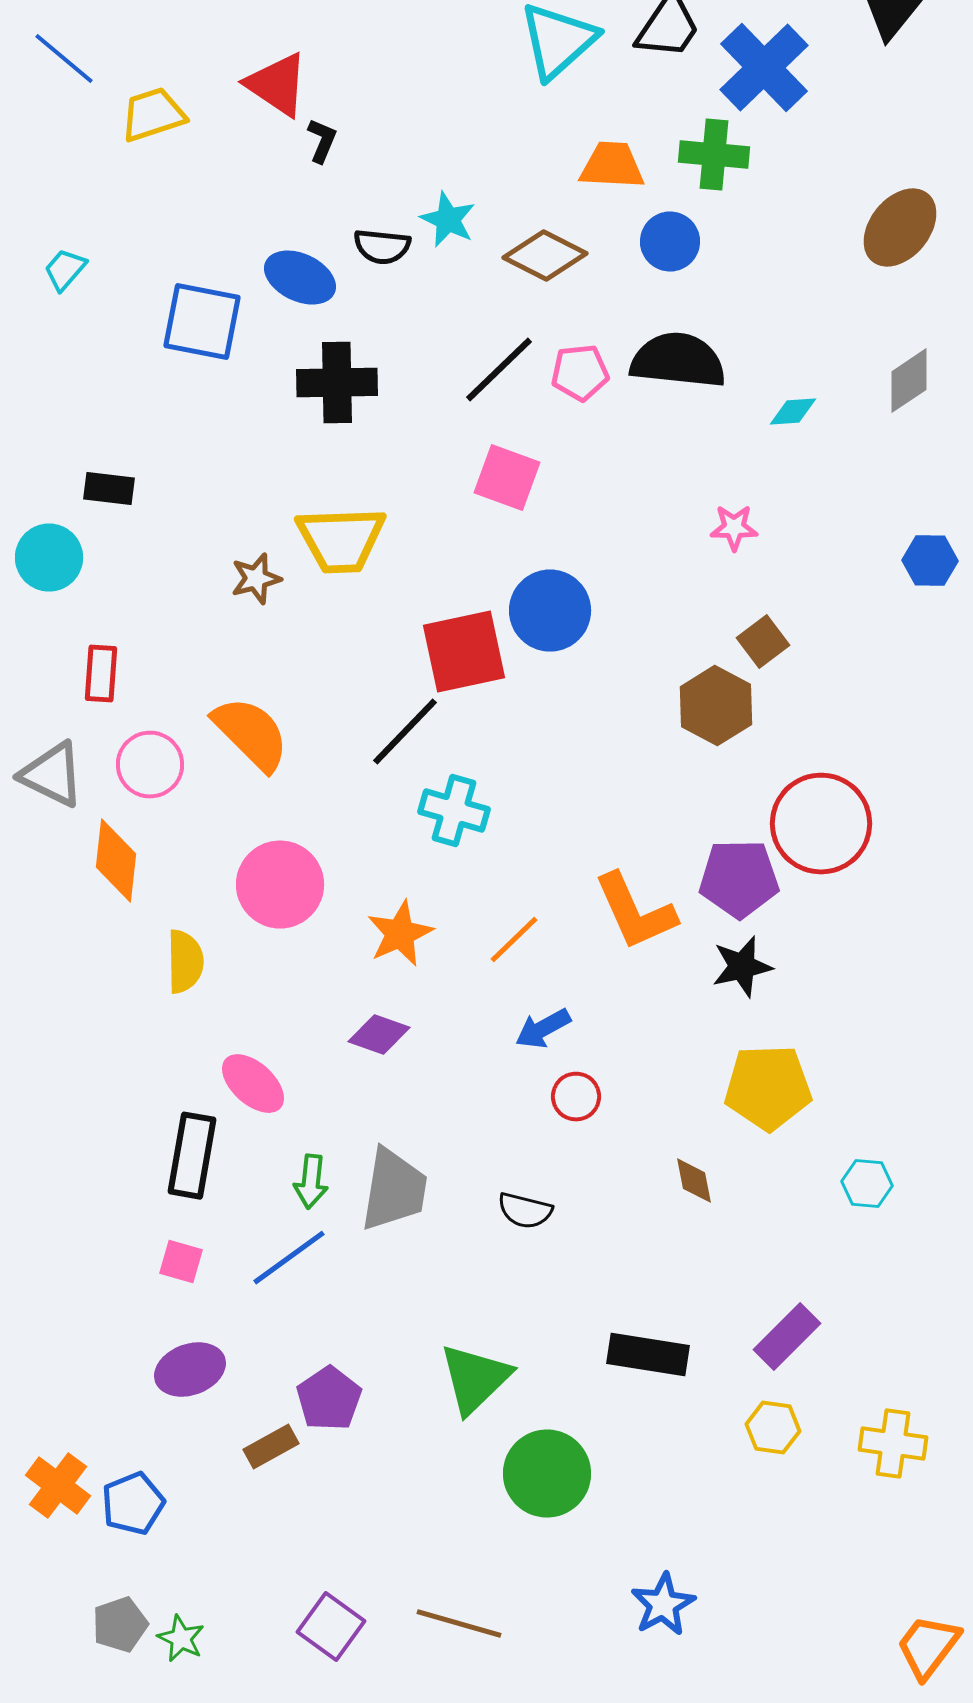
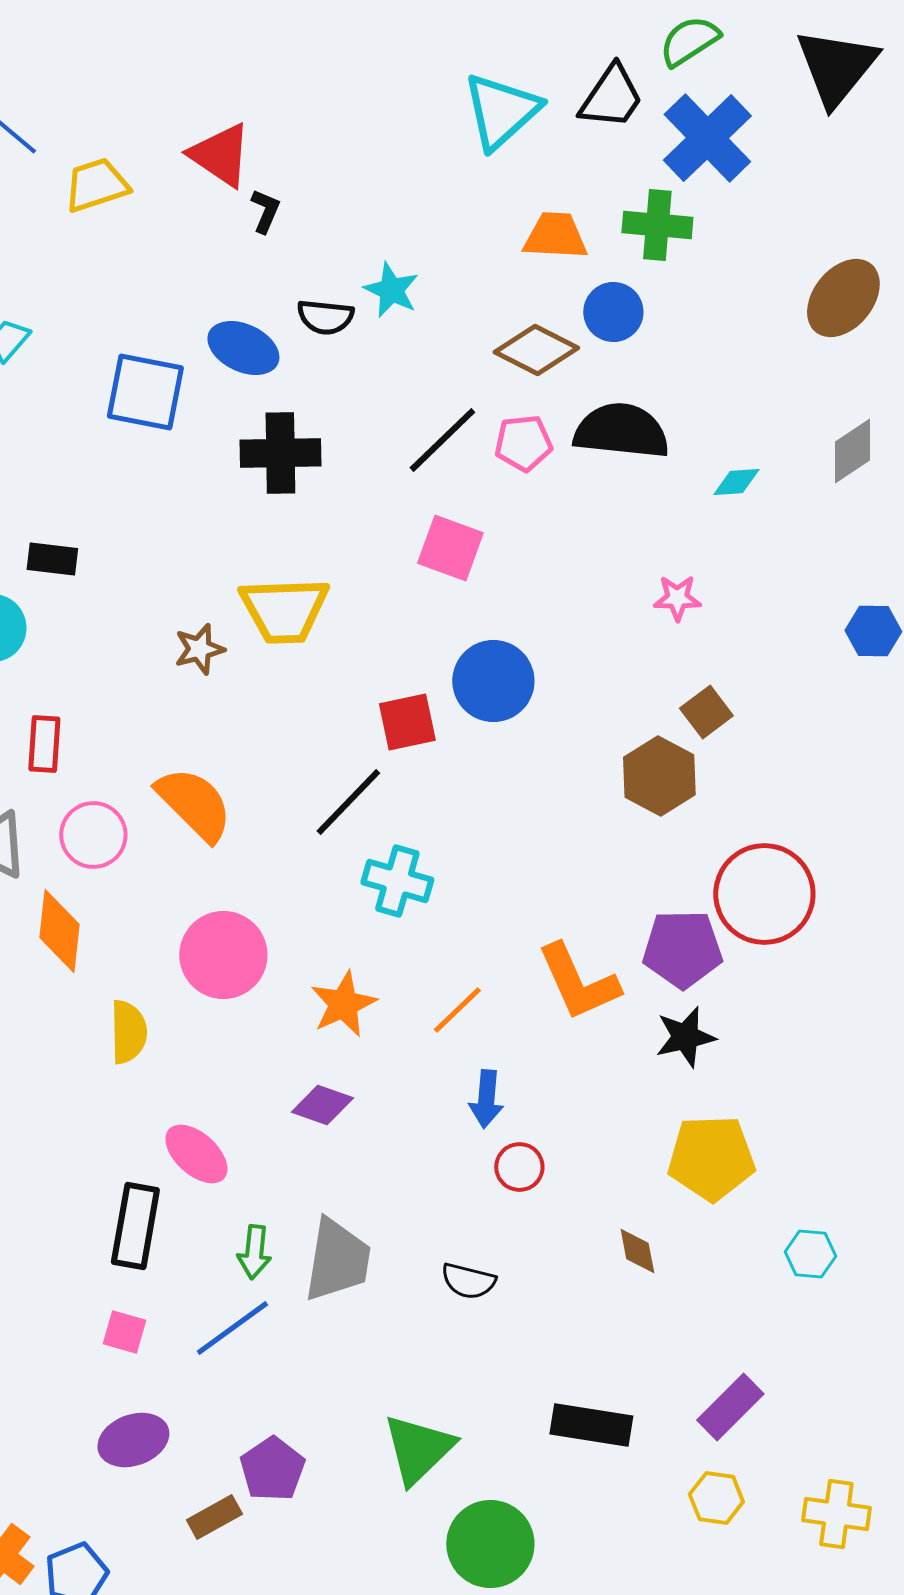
brown diamond: (545, 256) -> (536, 350), moved
red square: (464, 652) -> (407, 722), size x0.7
blue arrow: (543, 1029) -> (486, 1099), turned -56

